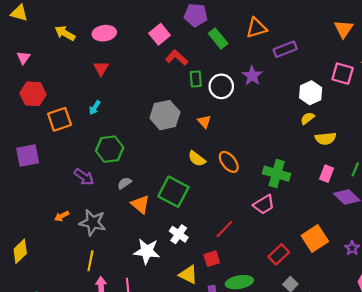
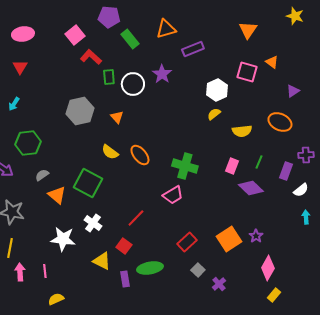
yellow semicircle: (326, 138) -> (242, 131), moved
orange square: (315, 238) -> (229, 239), moved
red square: (212, 259) -> (124, 246), turned -35

